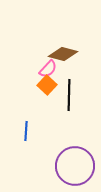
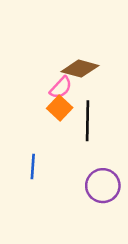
purple circle: (75, 166) -> (103, 186), moved, size x0.7

